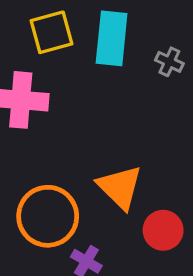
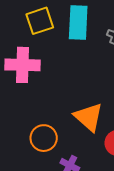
orange circle: (48, 216) -> (44, 138), size x0.7

